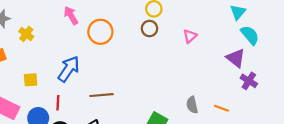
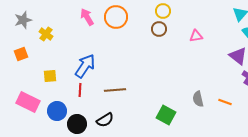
orange circle: (100, 32) -> (116, 17), moved
pink triangle: (190, 36) -> (196, 36), turned 32
red line: (58, 103) -> (80, 90), moved

